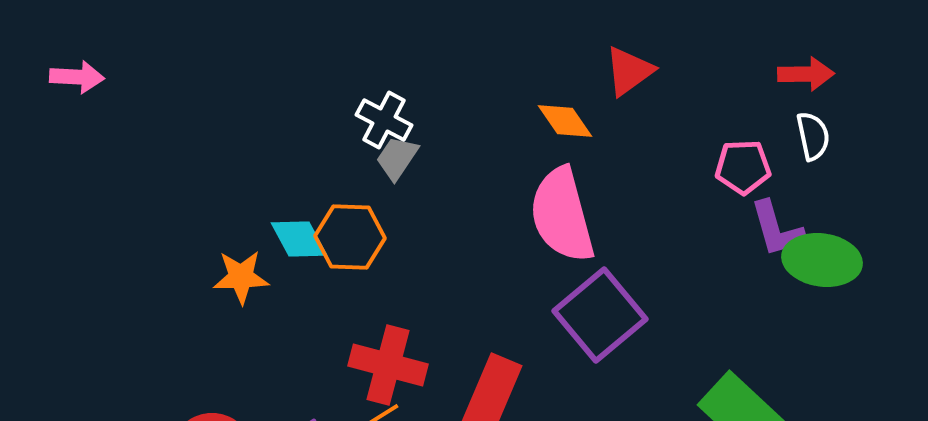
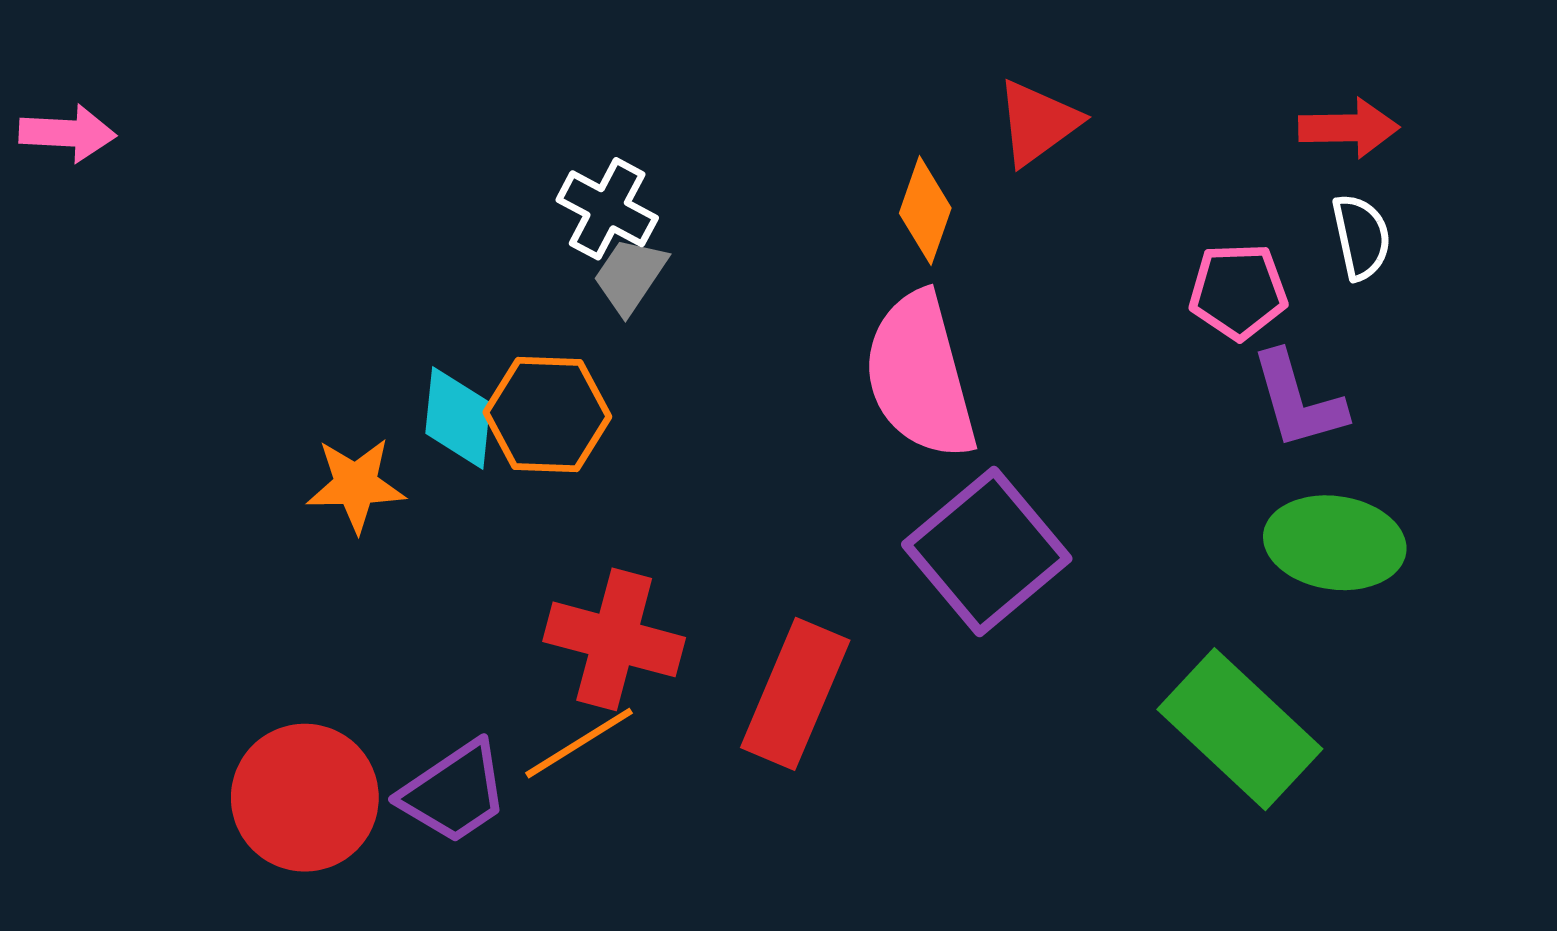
orange diamond: (565, 121) -> (925, 211), turned 54
cyan diamond: (299, 239) -> (458, 418), turned 34
green ellipse: (822, 260) -> (1335, 543), moved

